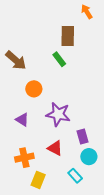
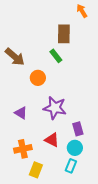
orange circle: (34, 89) -> (38, 78), moved
cyan circle: (89, 157) -> (75, 148), moved
cyan rectangle: (75, 176) -> (71, 166), turned 64

